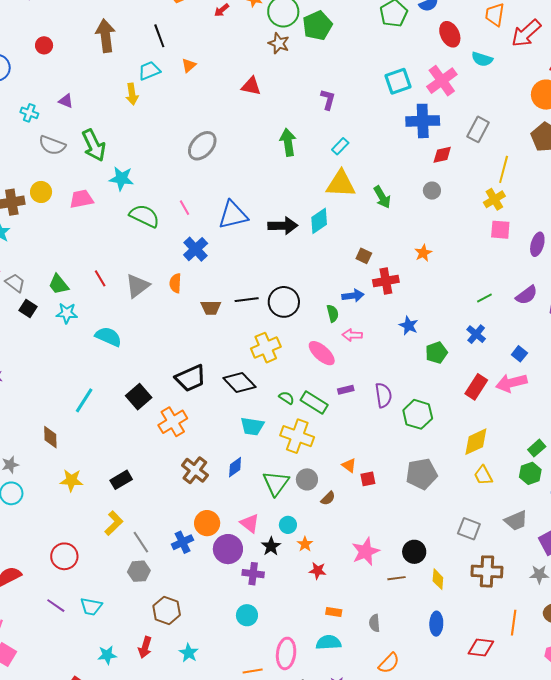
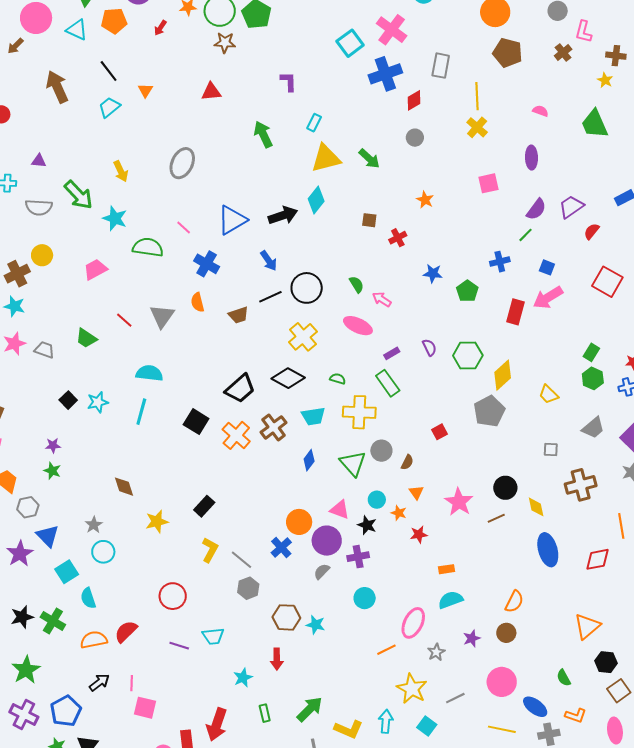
yellow arrow: (132, 94) -> (121, 171), moved
cyan star: (121, 178) -> (115, 218), turned 30
pink trapezoid: (81, 199) -> (95, 269), moved
pink square: (500, 230) -> (488, 183), moved
red cross: (386, 281) -> (398, 238), size x0.7
blue arrow: (353, 296) -> (269, 261), moved, turned 80
green line: (484, 298) -> (526, 235), moved
black square: (28, 308) -> (68, 400), moved, turned 30
cyan star: (67, 313) -> (98, 402), moved
blue cross: (476, 334) -> (500, 262), turned -36
pink arrow: (352, 335) -> (382, 299), turned 48
purple semicircle: (383, 395) -> (429, 347), size x0.7
cyan line: (84, 400) -> (141, 412), moved
green rectangle: (314, 403) -> (388, 383), moved, turned 40
yellow diamond: (476, 442) -> (503, 375), moved
orange triangle: (349, 465) -> (416, 492), moved, turned 35
brown cross: (195, 470) -> (274, 427), moved, turned 32
gray square: (469, 529) -> (551, 449), size x0.7
gray semicircle: (375, 623) -> (322, 571), moved, turned 66
blue ellipse: (436, 624) -> (548, 550), size x1.4
cyan star: (189, 653) -> (316, 625), moved
pink ellipse: (286, 653) -> (413, 623), turned 36

